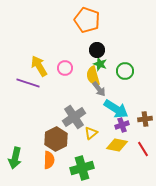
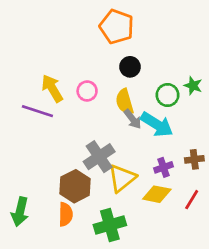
green star: (100, 64) -> (193, 86), moved
cyan arrow: (116, 109) -> (157, 124), moved
yellow triangle: (91, 133) -> (122, 178), size x1.6
red line: (143, 149) -> (192, 200), turned 63

